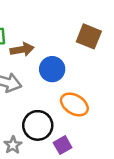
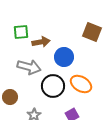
black circle: (38, 125) -> (53, 86), moved

